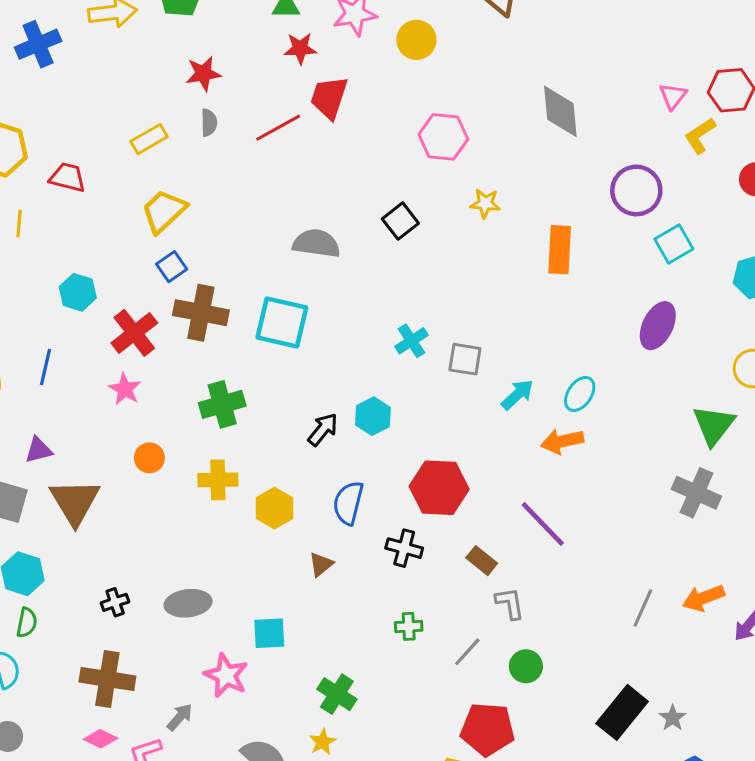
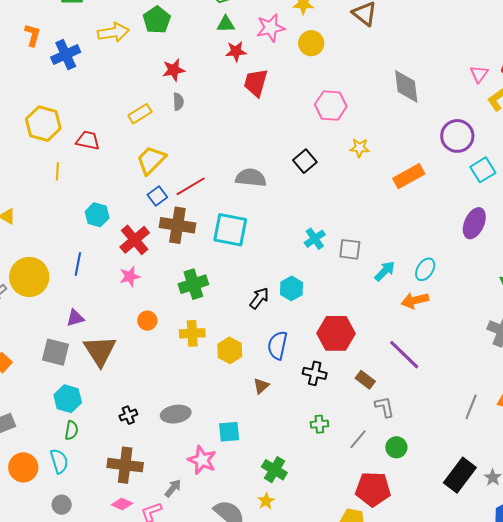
red line: (278, 128) -> (191, 186), moved
orange rectangle: (560, 250) -> (409, 176), turned 60
pink star: (125, 389) -> (130, 277), turned 30

